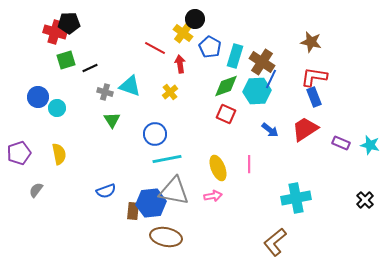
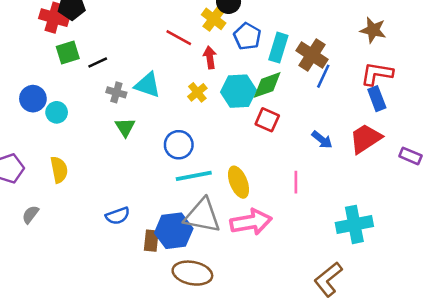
cyan hexagon: (257, 91) -> (239, 91), moved
yellow ellipse: (218, 168) -> (239, 182), moved
pink arrow: (213, 196) -> (251, 222), size x1.8

